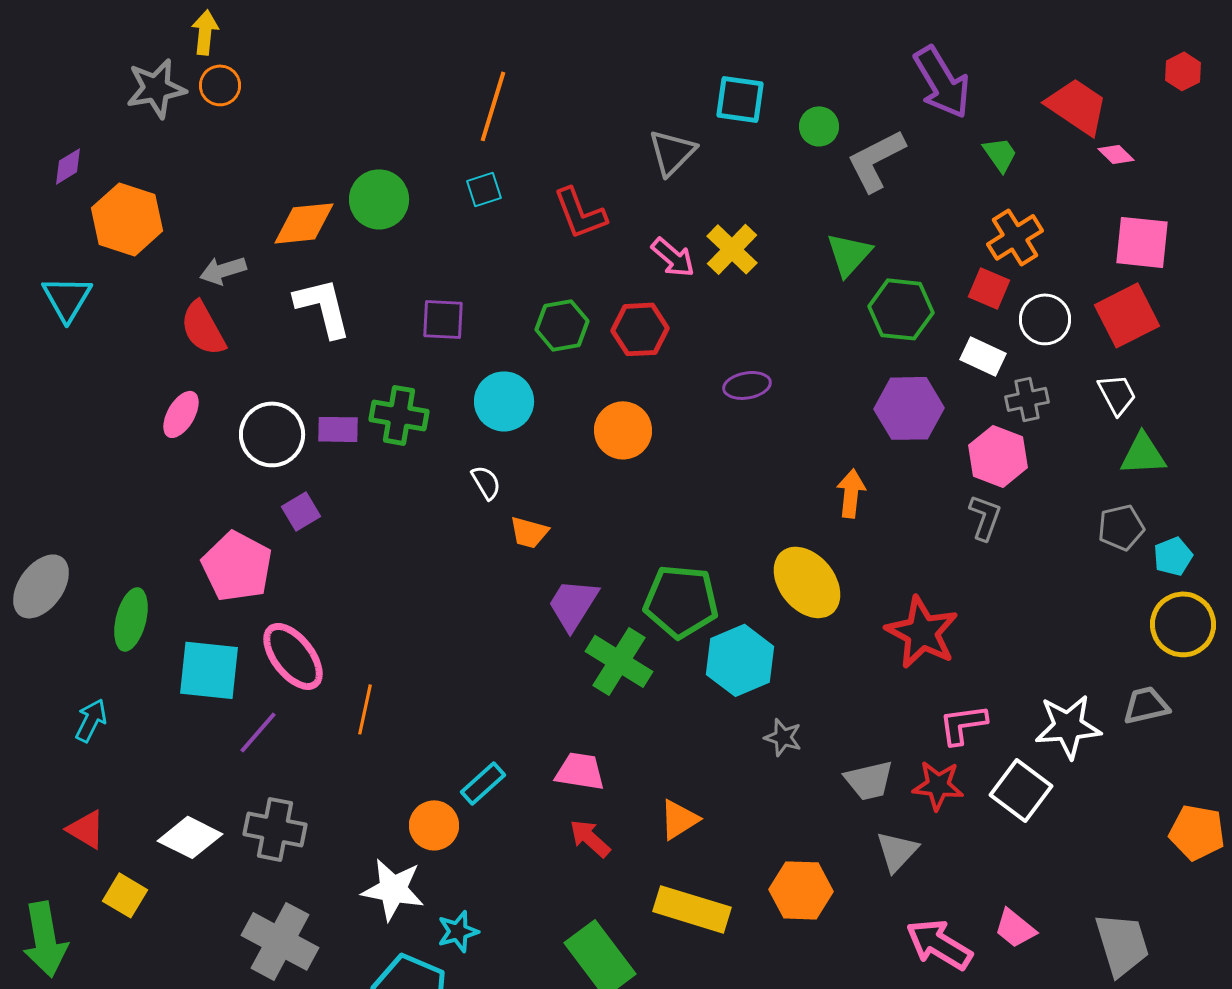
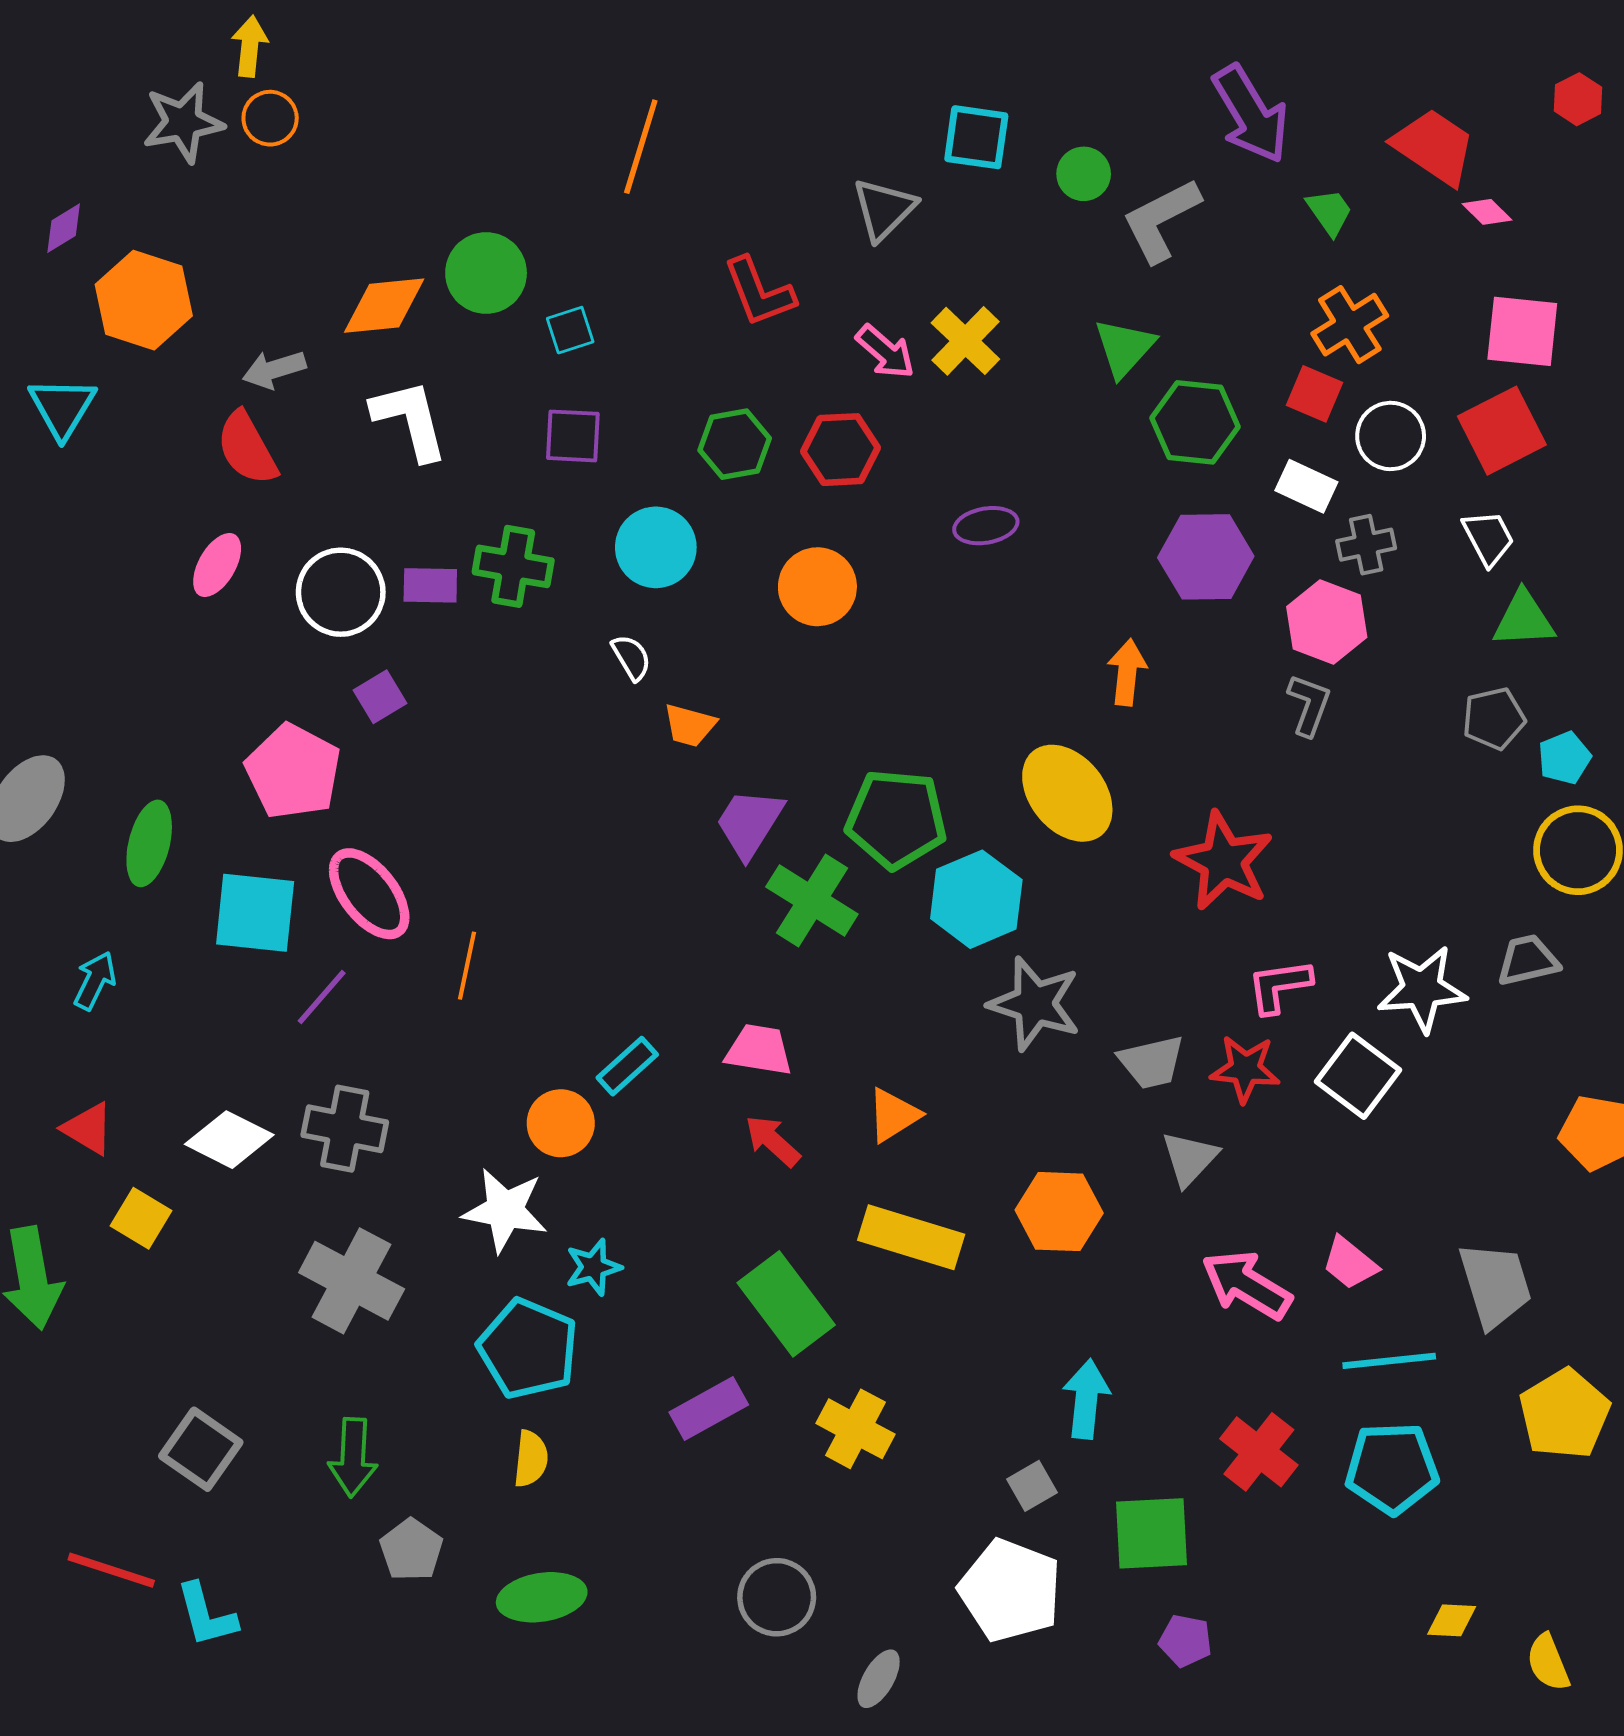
cyan square: (484, 189) -> (570, 330), moved
gray star: (783, 737) -> (1035, 1004), size x1.8

